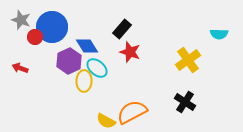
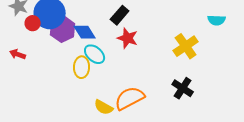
purple hexagon: (69, 61) -> (63, 29), moved

